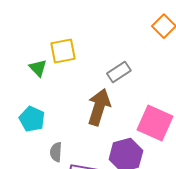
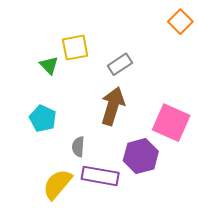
gray rectangle: (119, 72) -> (120, 64), moved
gray semicircle: (56, 152) -> (78, 147), moved

